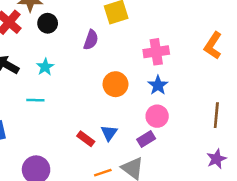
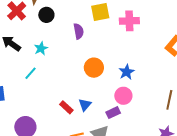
purple semicircle: (91, 40) -> (79, 31), turned -35
pink cross: (156, 52) -> (129, 21), moved
cyan line: (35, 100) -> (31, 73), turned -56

